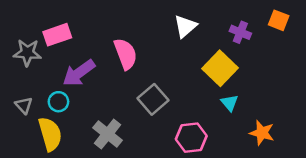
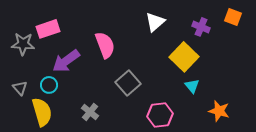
gray cross: (108, 134) -> (90, 112), size x0.7

